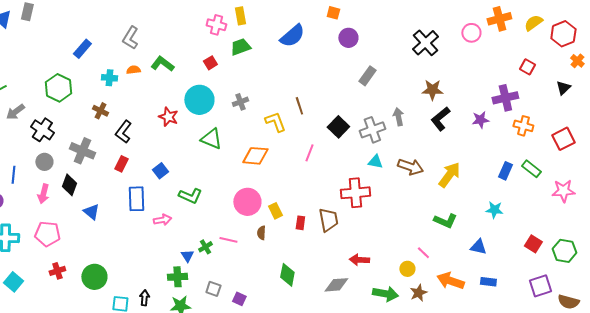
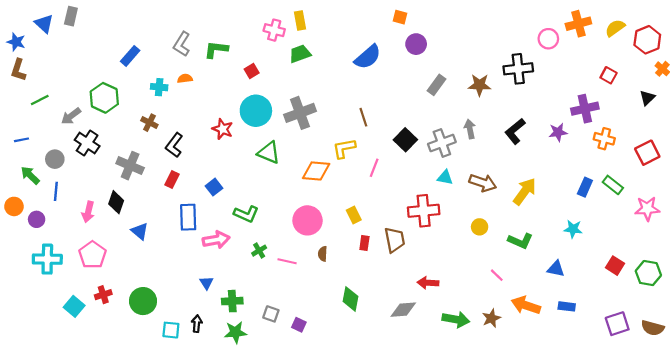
blue semicircle: (292, 36) -> (368, 57), moved
black cross: (425, 43) -> (518, 69), moved, turned 36
red square: (210, 63) -> (252, 71), moved
green L-shape: (162, 64) -> (216, 49), moved, turned -30
brown star: (432, 90) -> (480, 85), moved
gray cross: (240, 102) -> (300, 113), size x1.8
gray arrow: (15, 112) -> (71, 116), moved
yellow L-shape: (275, 122) -> (344, 148), moved, turned -80
gray circle: (44, 162) -> (55, 159), moved
yellow rectangle: (275, 211) -> (354, 215), moved
pink arrow: (162, 220) -> (216, 240), size x1.4
pink pentagon: (47, 234) -> (92, 255), turned 30
green cross: (205, 247) -> (259, 251), moved
blue triangle: (187, 256) -> (206, 283), moved
yellow circle: (407, 269) -> (480, 227), moved
cyan square: (13, 282) -> (74, 306), moved
purple square: (540, 286) -> (617, 324), moved

